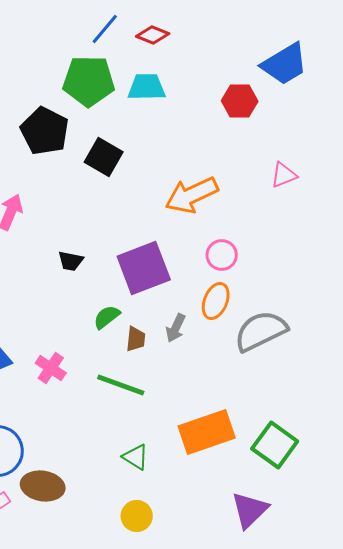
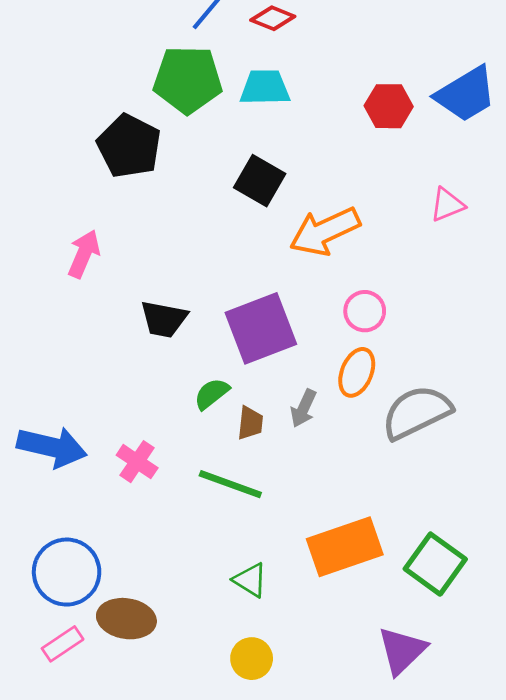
blue trapezoid: (285, 64) -> (466, 94), moved
black square: (104, 157) -> (260, 181), moved
black trapezoid: (71, 261) -> (164, 319), size x1.4

